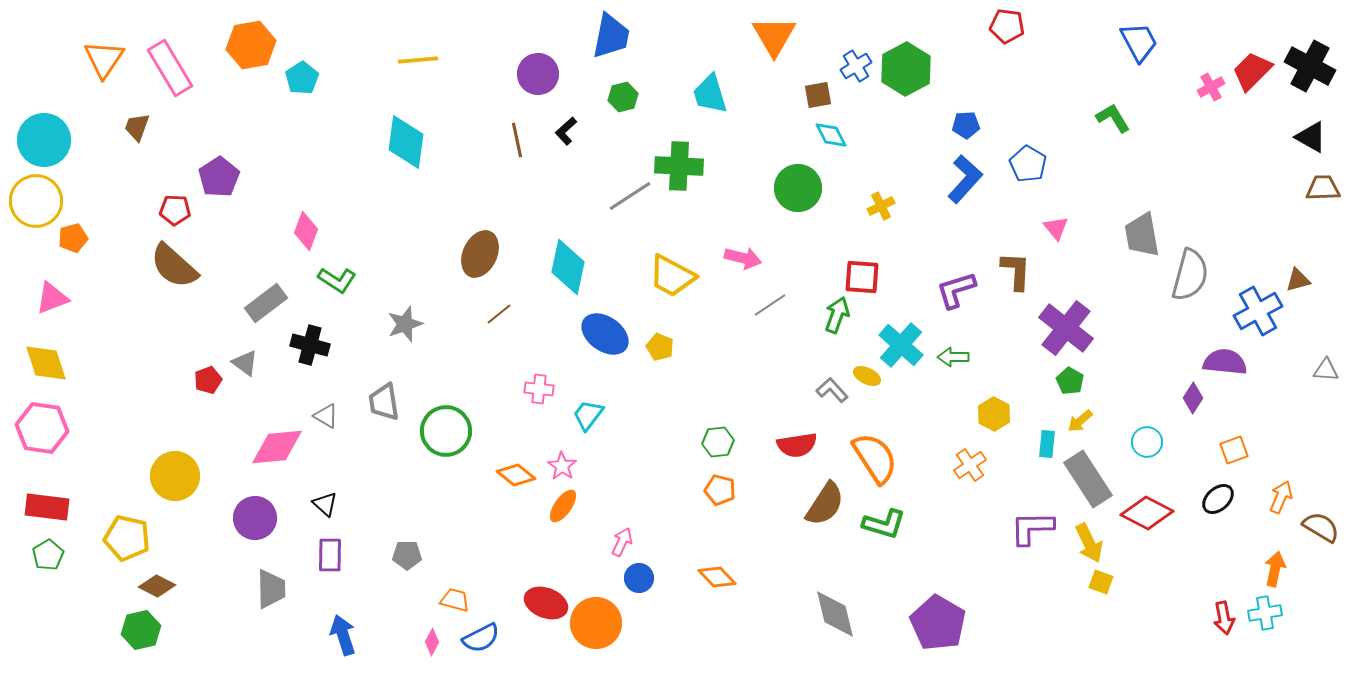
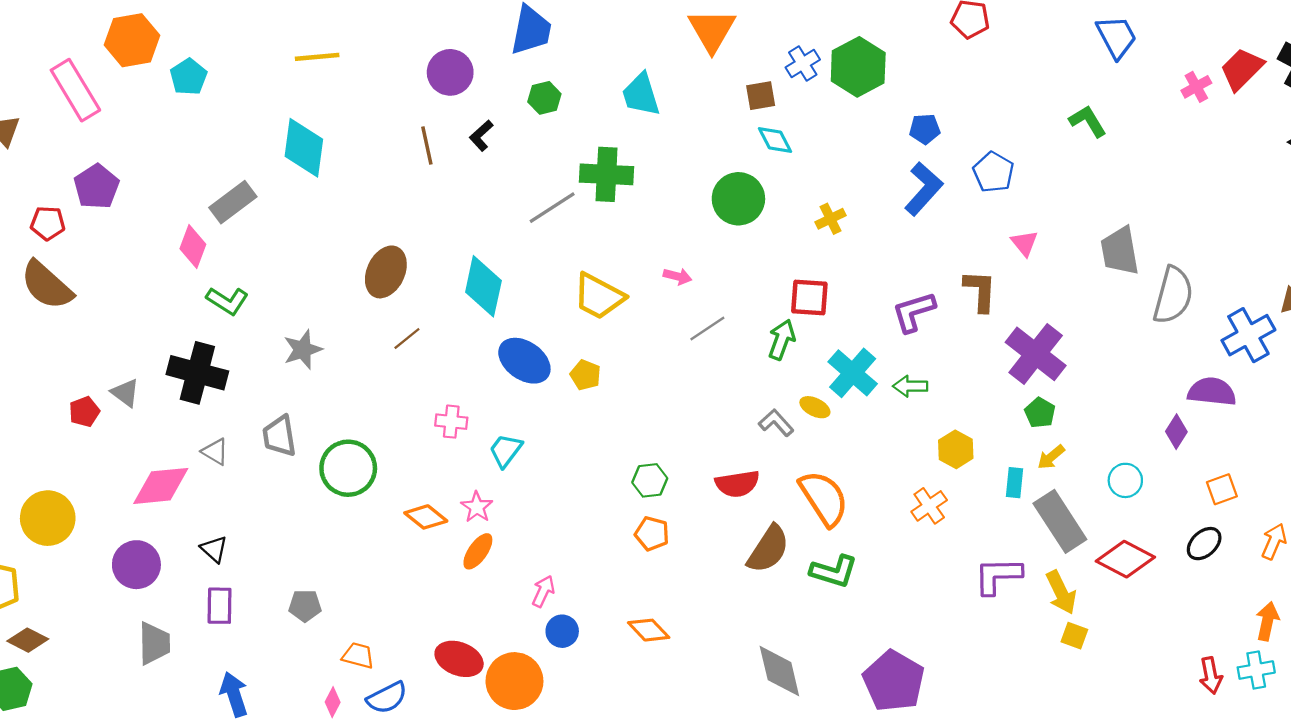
pink rectangle: (170, 68) -> (75, 90), moved
pink arrow: (743, 258) -> (677, 276), size x0.7
gray rectangle: (266, 303) -> (233, 202), moved
black cross: (310, 345) -> (197, 373), size x1.4

